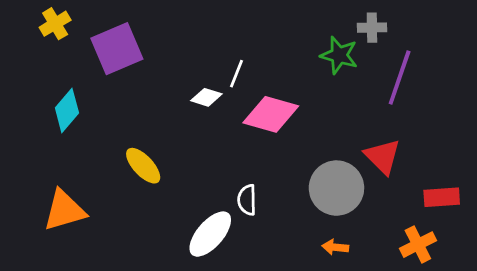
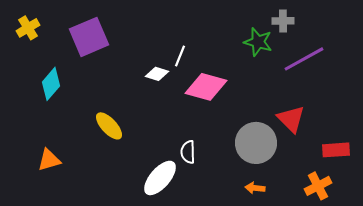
yellow cross: (55, 24) -> (28, 28), moved
purple line: (400, 78) -> (304, 59), turned 42
orange triangle: (64, 210) -> (49, 160), size x0.7

